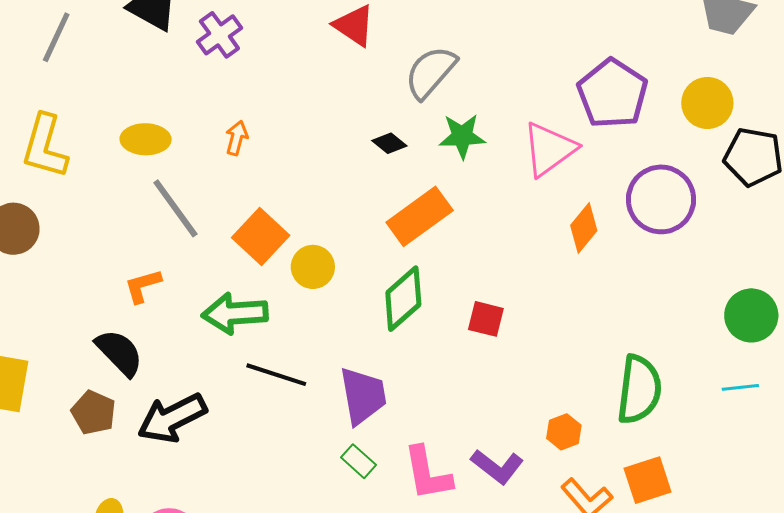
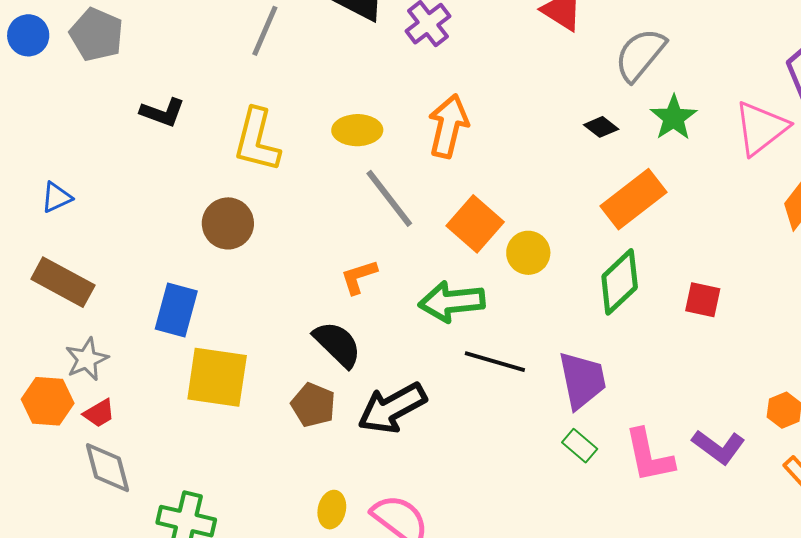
green star: (462, 136) -> (674, 118), turned -30
orange arrow: (237, 138) -> (448, 126), size x1.8

